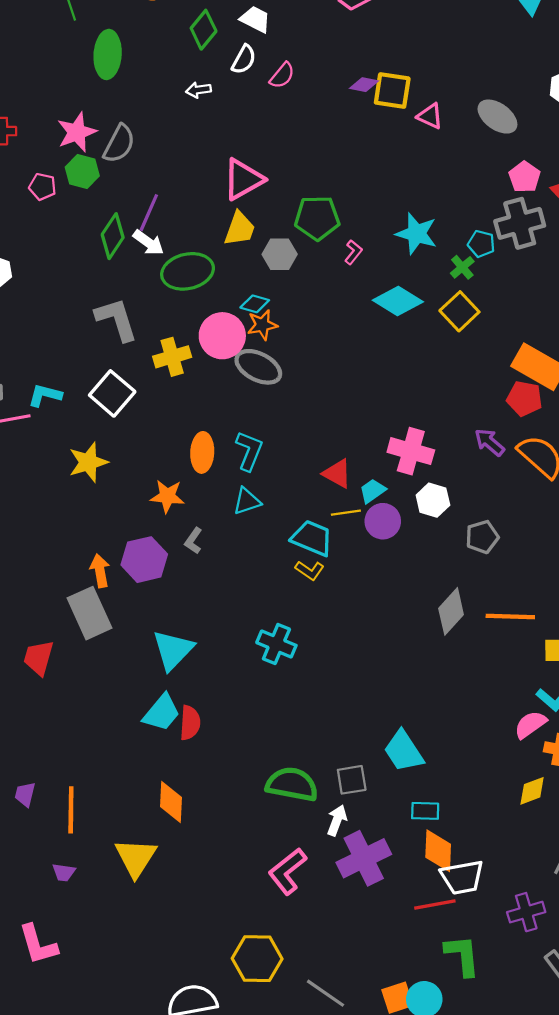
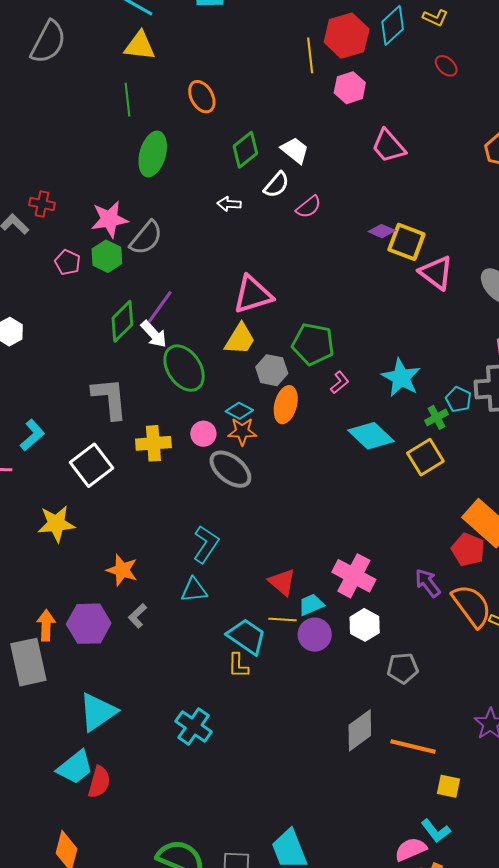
pink triangle: (430, 116) -> (436, 273), size x1.4
green ellipse: (188, 271) -> (184, 368), turned 57
pink circle: (222, 336) -> (203, 434), size x0.6
cyan L-shape: (45, 395) -> (32, 435), moved, turned 112
orange ellipse: (202, 452) -> (286, 405), moved
yellow L-shape: (310, 570) -> (238, 665), turned 44

